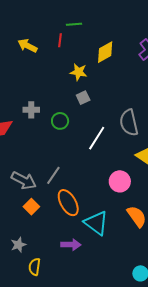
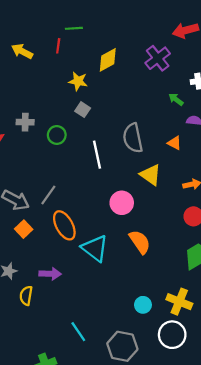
gray square: (83, 98) -> (83, 110), turned -32
white line: (97, 138) -> (97, 155), turned -45
purple arrow: (71, 245) -> (50, 274), moved

